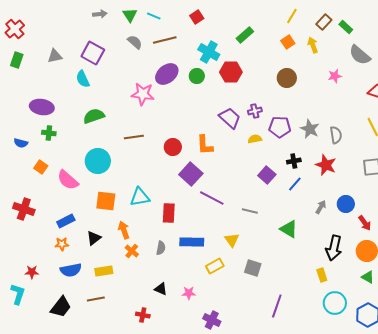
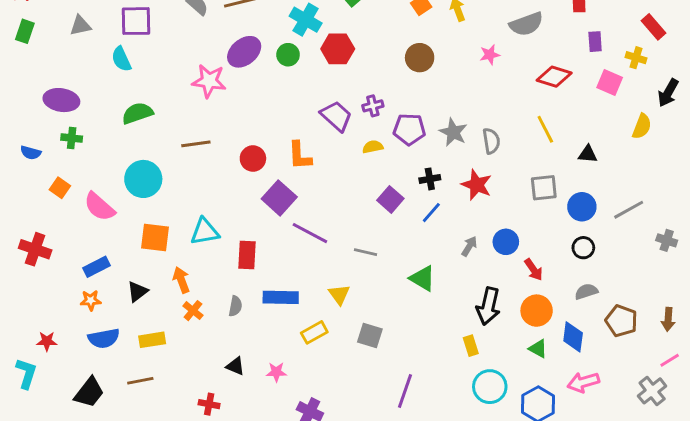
purple square: (93, 53) -> (136, 21), turned -30
gray semicircle: (360, 55) -> (526, 24), turned -60

